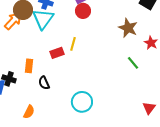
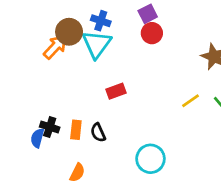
yellow line: (73, 44) -> (191, 101), moved, turned 40
orange rectangle: (29, 66) -> (76, 130), moved

